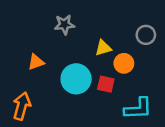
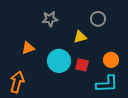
gray circle: (146, 35) -> (98, 19), moved
orange circle: (124, 63) -> (111, 60), moved

